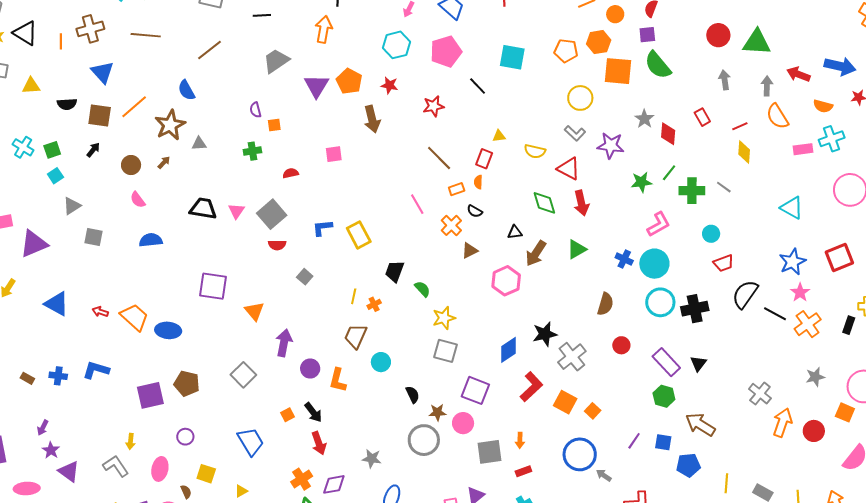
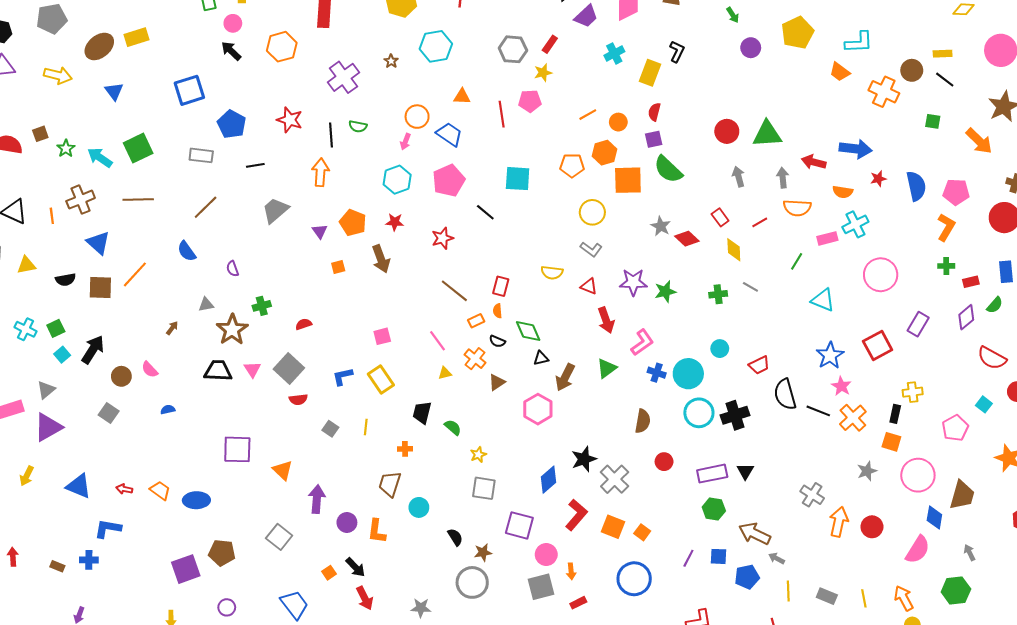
purple triangle: (316, 86) -> (320, 231), size x0.6
purple semicircle: (255, 110) -> (233, 269), moved
orange semicircle: (777, 116) -> (797, 208), turned -48
brown star: (170, 125) -> (232, 330), moved
orange square: (274, 125) -> (338, 267), moved
red diamond: (668, 134) -> (687, 239), turned -45
yellow triangle: (499, 136) -> (445, 373), moved
purple star: (611, 146) -> (633, 282), moved
black arrow: (93, 150) -> (93, 350), moved, size x1.8
yellow diamond: (744, 152) -> (734, 250), moved
pink square: (334, 154) -> (382, 336), moved
brown circle: (131, 165) -> (121, 376), moved
red triangle: (569, 169) -> (589, 286), size x0.7
green line: (669, 173) -> (797, 261), moved
green cross: (692, 191) -> (718, 294), size x0.7
green diamond: (544, 203) -> (528, 331), moved
gray triangle: (72, 206) -> (46, 390), moved
pink L-shape: (659, 224) -> (642, 343), moved
cyan circle: (711, 234) -> (720, 349), moved
gray square: (93, 237) -> (109, 413), turned 30
blue semicircle: (151, 240) -> (168, 410), size x0.6
black semicircle: (745, 294) -> (785, 394), turned -44
yellow line: (354, 296) -> (366, 427), moved
orange cross: (374, 304) -> (405, 449), turned 32
orange trapezoid: (134, 317) -> (160, 490), size x0.7
yellow star: (444, 318) -> (478, 455), size x0.7
purple rectangle: (666, 362) -> (712, 474), turned -52
blue L-shape: (96, 370) -> (108, 529), moved
orange square: (845, 412) -> (891, 442), moved
pink circle: (463, 423) -> (546, 555), moved
gray arrow: (604, 475) -> (777, 558), moved

